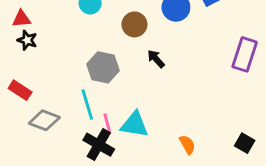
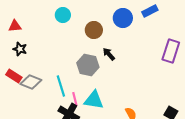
black star: (27, 40) -> (20, 49), moved
gray hexagon: (103, 67) -> (88, 65), moved
gray diamond: (44, 120) -> (31, 82), moved

